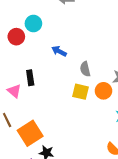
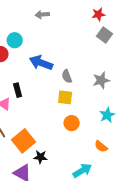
blue arrow: (59, 51) -> (41, 63), size x1.6
orange circle: (103, 91) -> (72, 123), moved

